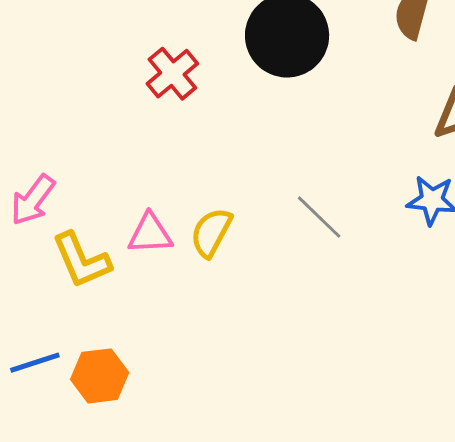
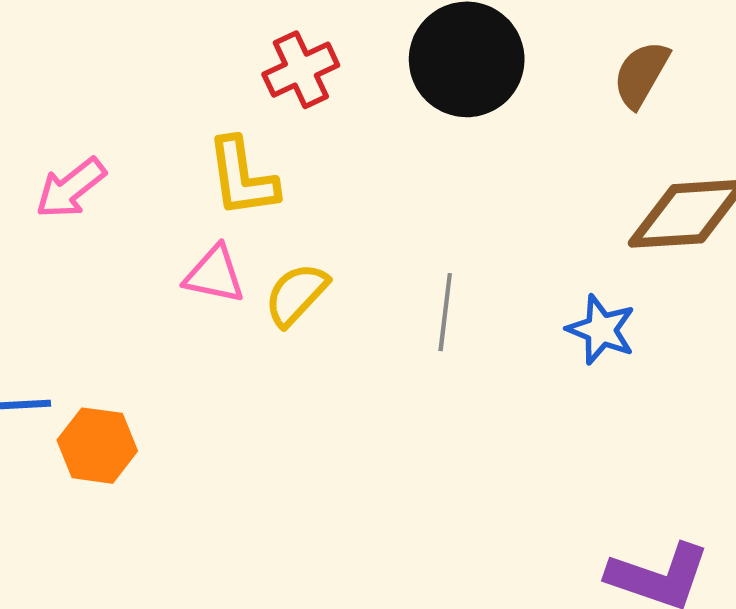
gray line: (319, 217) -> (445, 312), turned 38
yellow L-shape: (81, 260) -> (242, 177), moved

